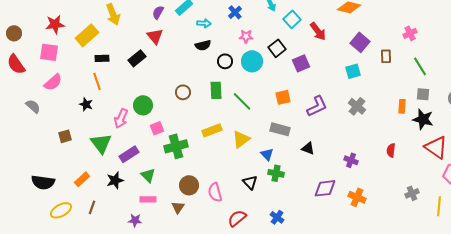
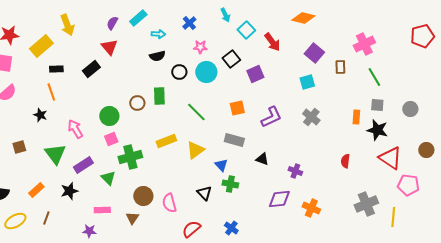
pink cross: (410, 33) -> (364, 44), size x1.5
green rectangle: (216, 90) -> (159, 96), moved
green circle: (143, 105) -> (109, 116), moved
pink arrow: (121, 118) -> (75, 129), turned 126
purple cross: (351, 160) -> (295, 171), moved
green triangle: (148, 175) -> (108, 178), moved
gray cross: (412, 193) -> (366, 204), size x1.6

